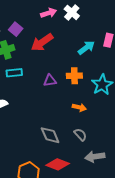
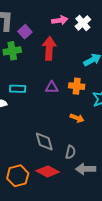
red arrow: (42, 42) -> (49, 48), turned 120
cyan rectangle: (14, 73) -> (18, 89), moved
gray semicircle: (80, 135) -> (70, 152), moved, turned 48

